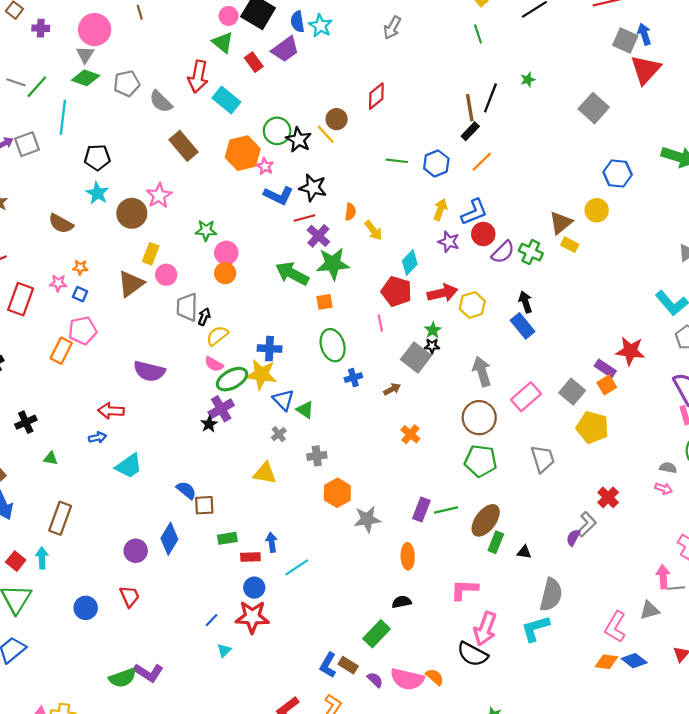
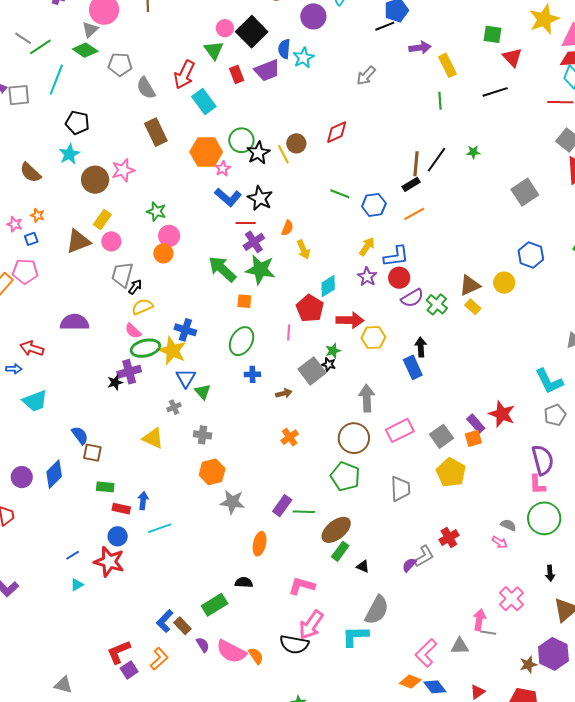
blue square: (80, 294) -> (31, 239), turned 32
green ellipse: (333, 345) -> (242, 341), turned 32
purple semicircle: (149, 371) -> (75, 322), turned 152
black semicircle: (472, 654) -> (294, 644), turned -32

